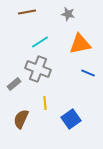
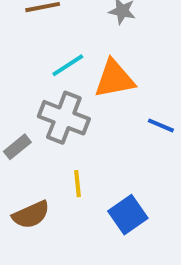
orange triangle: (80, 44) -> (114, 79), moved
brown semicircle: (21, 119) -> (31, 215), turned -138

